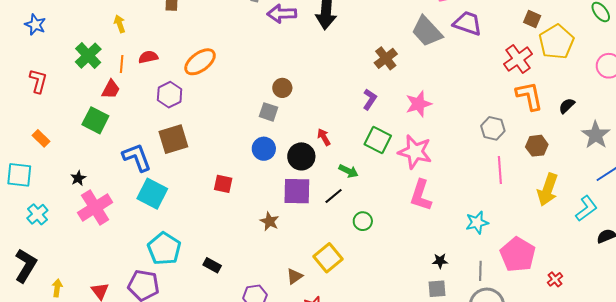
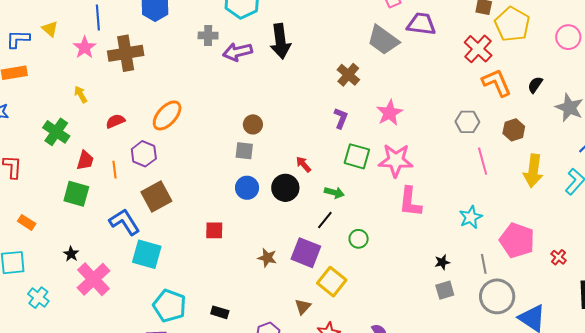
orange line: (122, 64) -> (115, 170), moved
purple square: (297, 191) -> (306, 253), moved, turned 32

